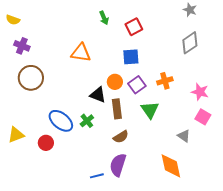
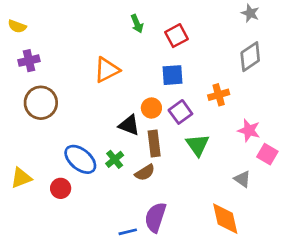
purple cross: (22, 46) -> (29, 61), turned -35
orange triangle: (81, 53) -> (107, 70), turned -35
orange cross: (165, 81) -> (219, 95), moved
pink star: (200, 92) -> (249, 130), moved
brown semicircle: (121, 137) -> (145, 173), moved

